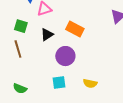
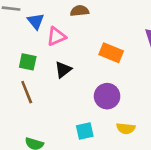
orange rectangle: (75, 29) -> (111, 53), moved
purple circle: (65, 56) -> (107, 96), moved

